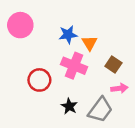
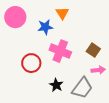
blue star: (68, 35) -> (45, 27), moved
orange triangle: (90, 43) -> (62, 13), moved

